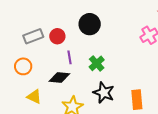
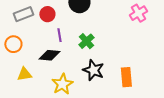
yellow triangle: (34, 97) -> (24, 74), turned -35

